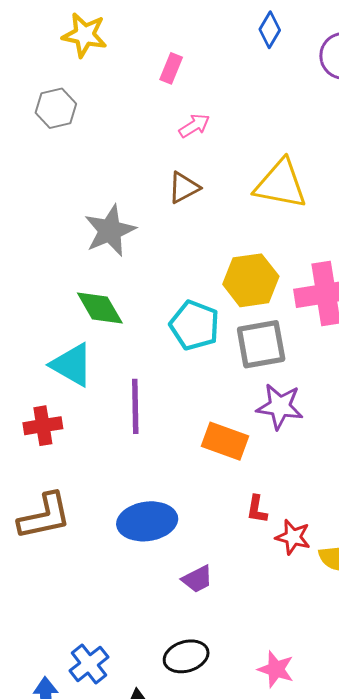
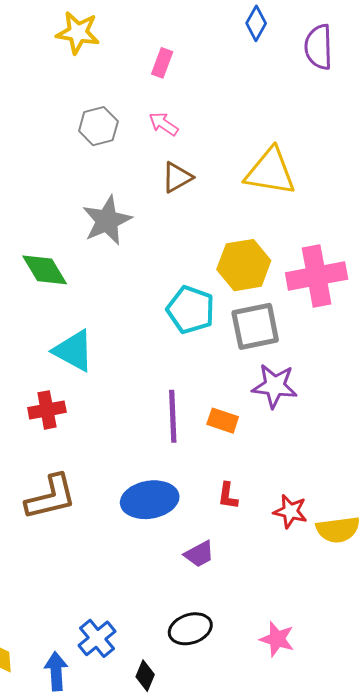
gray hexagon: (56, 108) -> (98, 126), moved
pink arrow: (194, 126) -> (163, 124), moved, turned -112
green diamond: (100, 308) -> (45, 270), moved
purple line: (135, 406) -> (173, 416), moved
orange rectangle: (225, 441) -> (223, 421), size x0.7
red L-shape: (257, 509) -> (228, 496), moved

